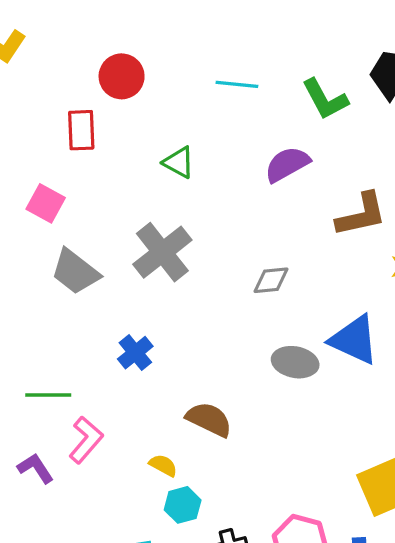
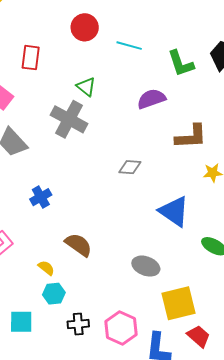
red circle: (122, 76) -> (85, 27), moved
gray cross: (162, 252) -> (69, 119), moved, turned -33
gray ellipse: (295, 362) -> (146, 266), moved

